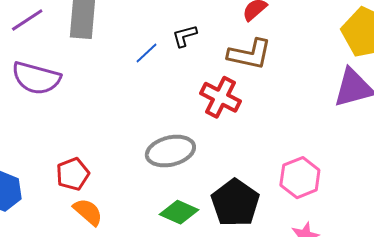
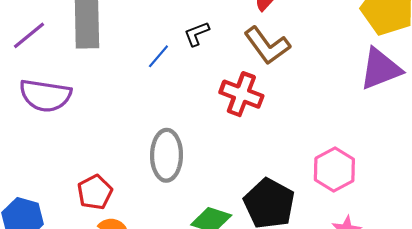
brown L-shape: (250, 54) -> (267, 46), turned 48
gray ellipse: (170, 151) -> (167, 155), moved, turned -69

